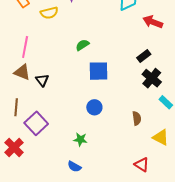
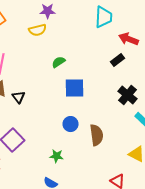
yellow semicircle: (49, 13) -> (38, 30), moved
black rectangle: (144, 56) -> (118, 60), moved
brown semicircle: (137, 118) -> (97, 135), moved, size x1.5

